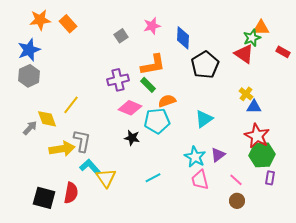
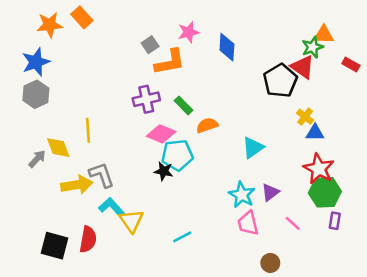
orange rectangle: (68, 24) -> (82, 17), moved
orange L-shape: (153, 65) -> (170, 62), moved
black pentagon: (205, 65) -> (280, 81), moved
yellow line: (71, 105) -> (88, 130), turned -42
cyan pentagon: (157, 121) -> (177, 155), moved
gray L-shape: (82, 141) -> (102, 175), turned -30
cyan line: (153, 178) -> (182, 237), moved
brown circle: (237, 201) -> (270, 263), moved

